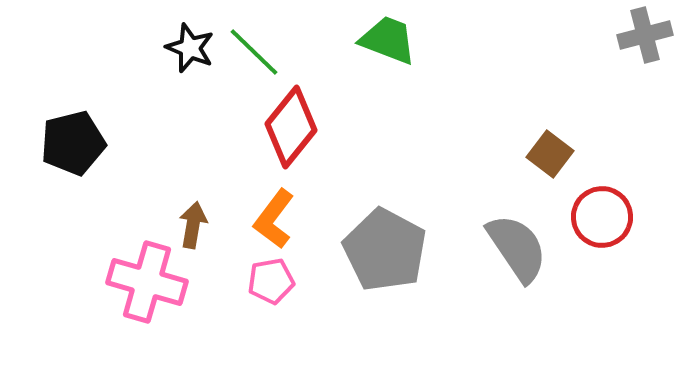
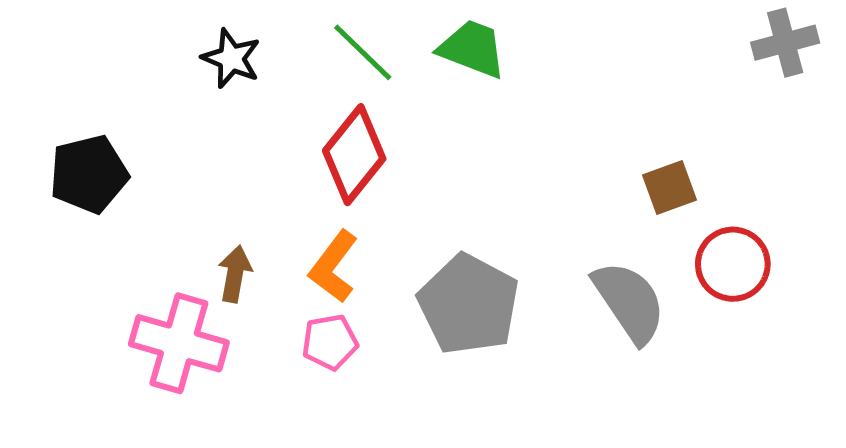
green line: (254, 52) -> (363, 52), moved
brown square: (550, 154) -> (670, 187), turned 33

